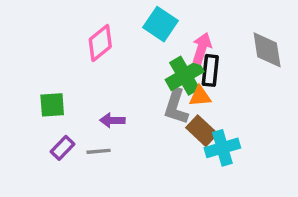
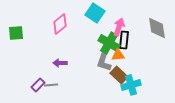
green cross: (185, 76) -> (109, 43), turned -30
green square: (52, 105) -> (16, 33), moved
purple arrow: (112, 120) -> (60, 63), moved
gray line: (99, 151) -> (51, 85), moved

